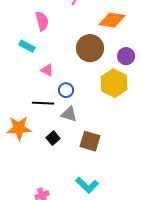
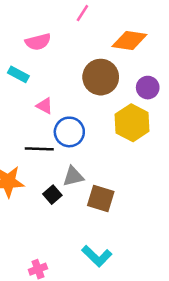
pink semicircle: (42, 21) -> (38, 42), turned 90
blue circle: (66, 90) -> (69, 132), size x1.5
gray triangle: (69, 114) -> (73, 176), moved, turned -30

